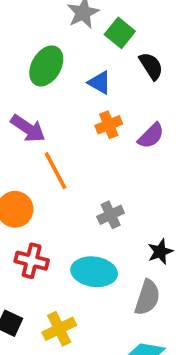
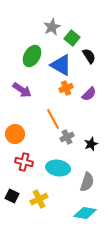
blue triangle: (100, 83) -> (61, 65), size x1.6
orange line: (55, 171) -> (53, 119), moved
black star: (160, 252) -> (91, 144), moved

